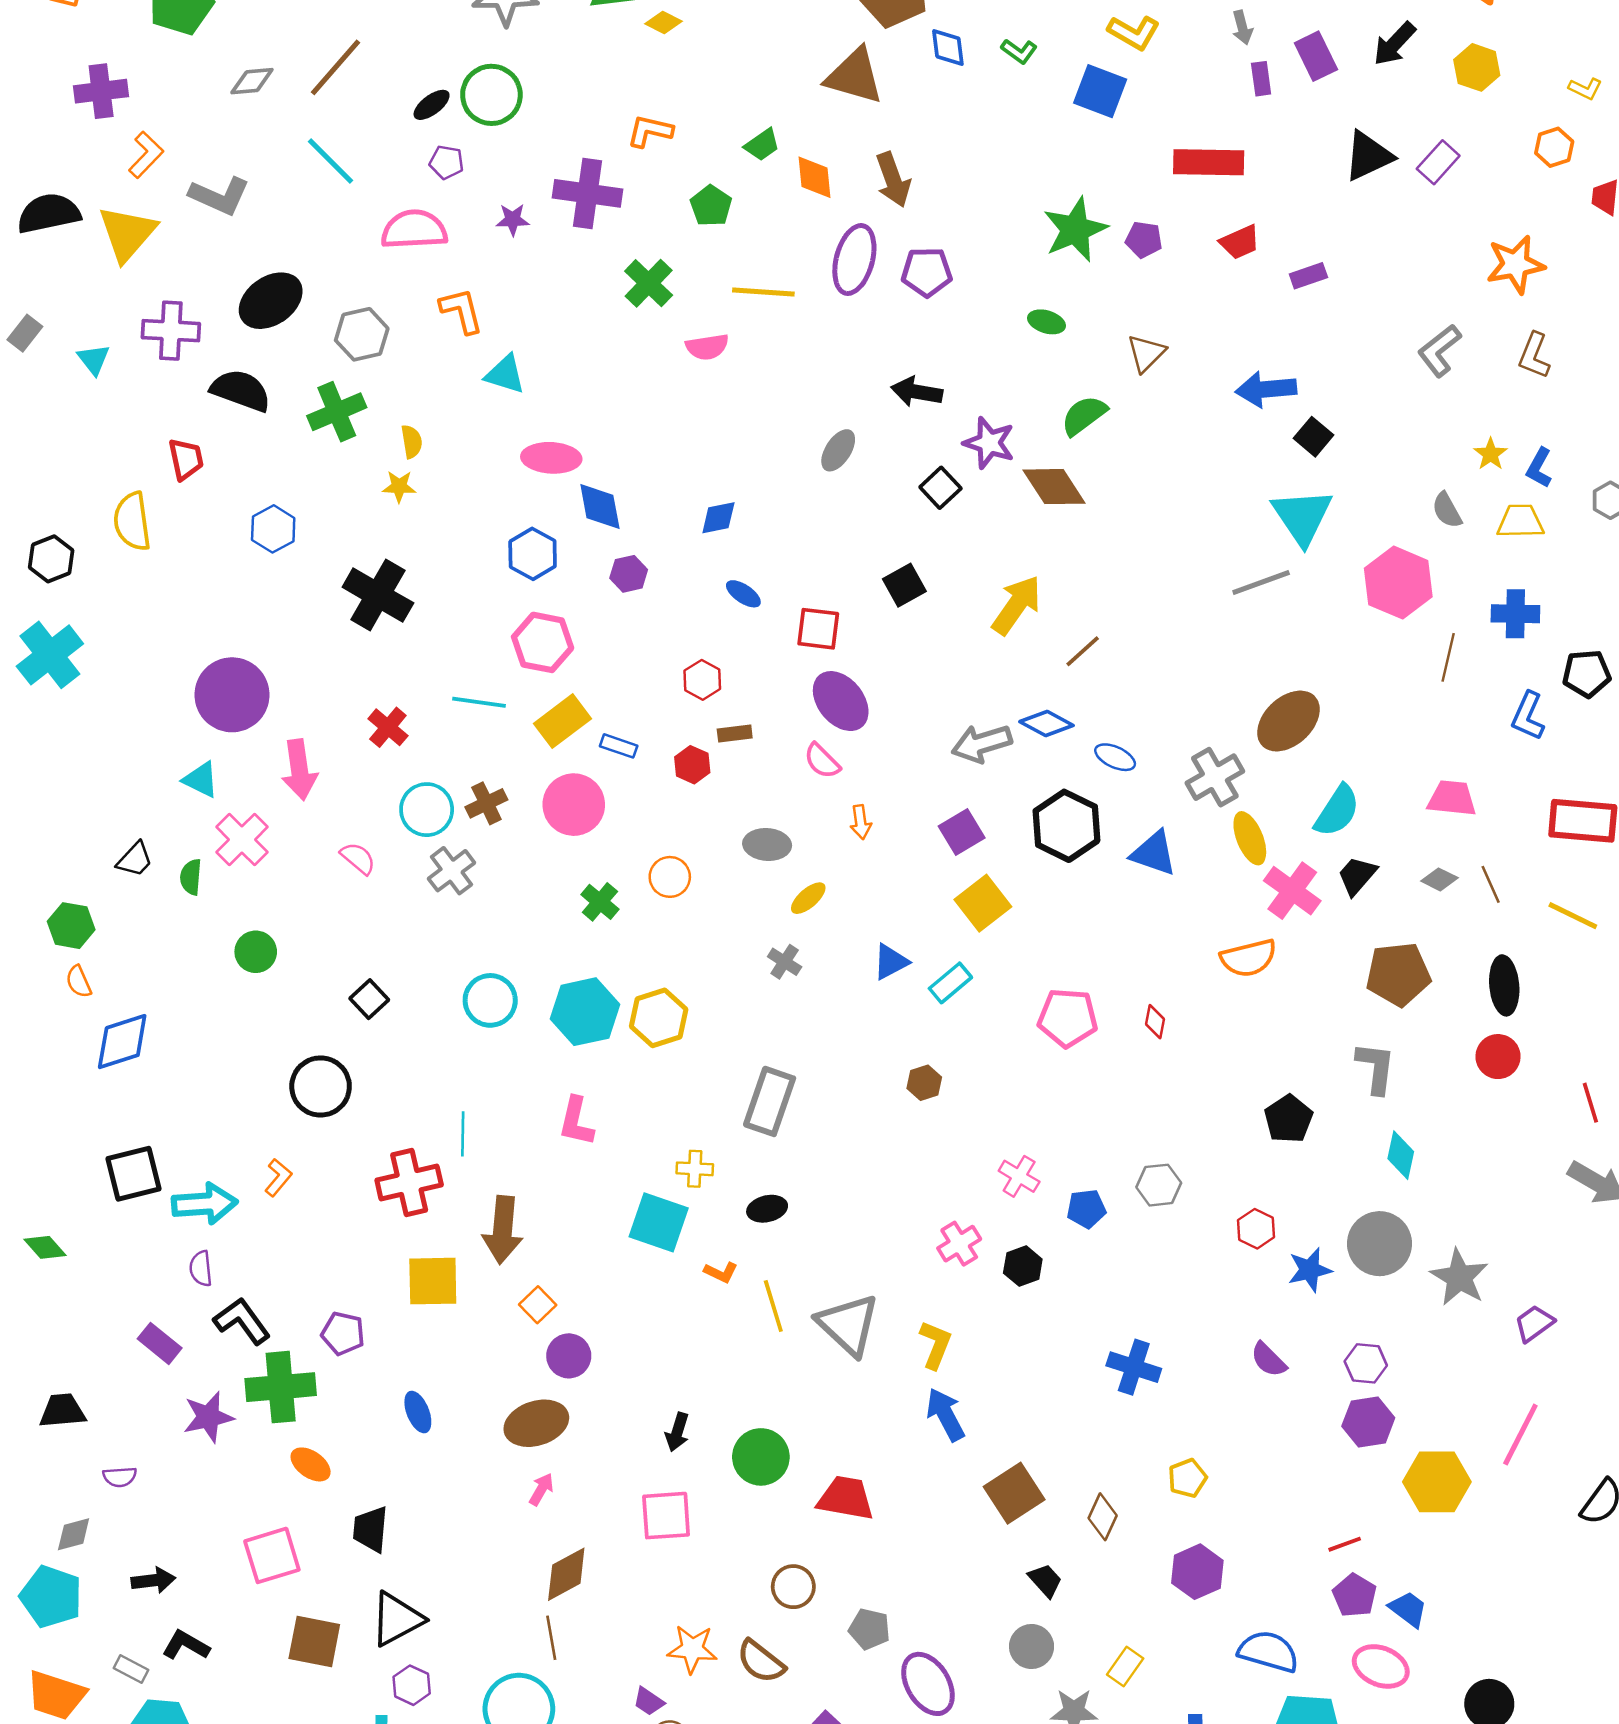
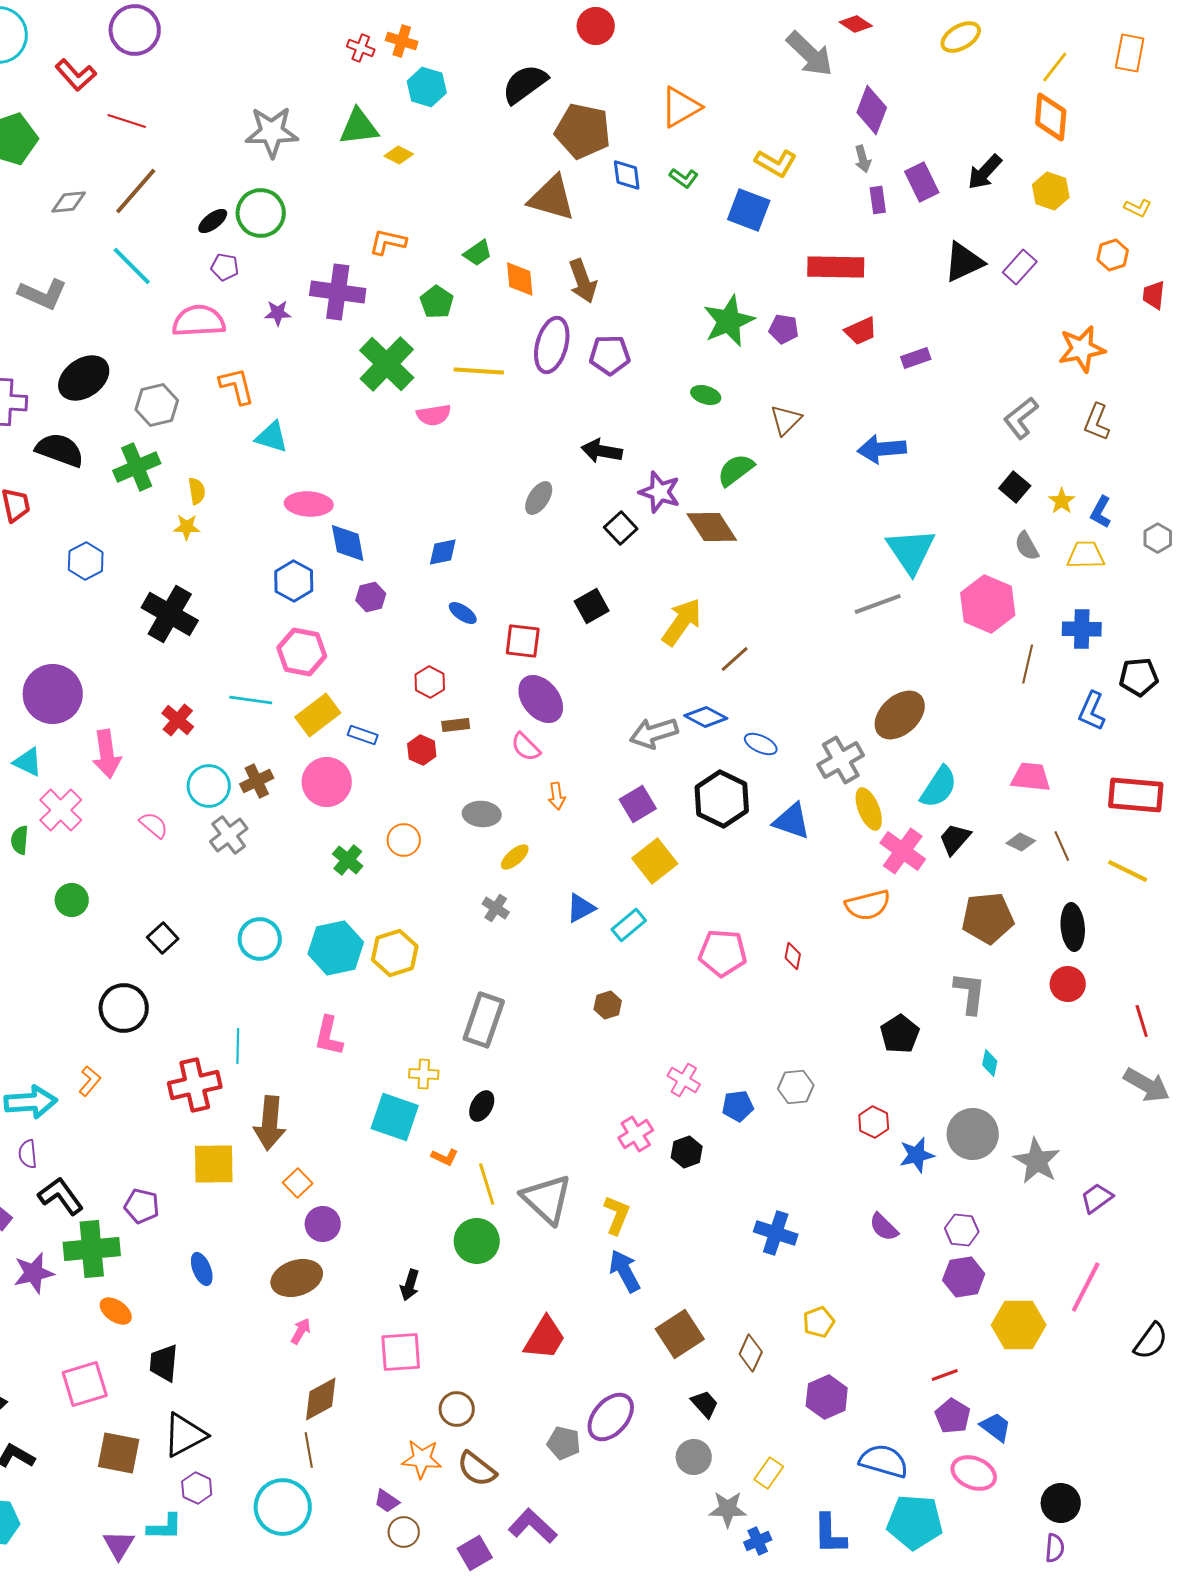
green cross: (649, 283) -> (387, 364), size x1.4
black square: (1313, 437) -> (1015, 487), moved
cyan diamond: (1401, 1155) -> (990, 1063), size x0.7
black ellipse: (767, 1209) -> (482, 1106), turned -48
green circle: (761, 1457) -> (477, 1241), moved
red trapezoid: (846, 1498) -> (545, 1338), turned 111
brown circle: (793, 1587) -> (457, 1409), moved
purple ellipse: (928, 1684) -> (611, 1417), moved, turned 72

